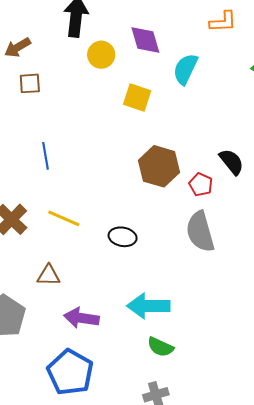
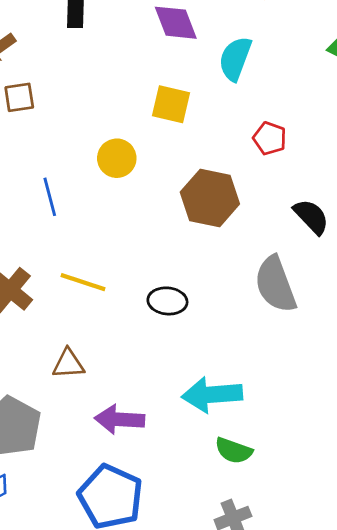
yellow circle: (101, 55) -> (117, 158), moved
black semicircle: (232, 162) -> (311, 217), moved
red pentagon: (201, 185) -> (270, 138), moved

